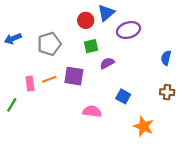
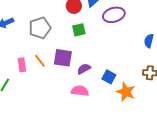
purple semicircle: (107, 63) -> (84, 69), moved
orange line: (49, 79) -> (40, 61), turned 72
orange star: (144, 126) -> (126, 92), moved

